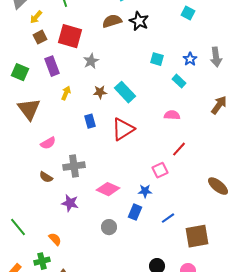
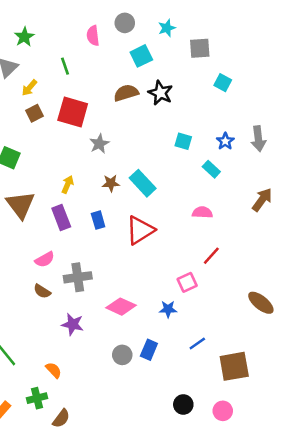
purple rectangle: (52, 66) -> (61, 218), moved
pink semicircle: (48, 143) -> (45, 259), moved
blue rectangle: (135, 212) -> (149, 350), moved

